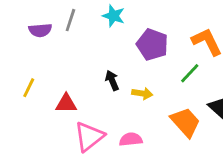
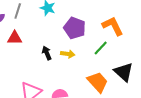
yellow arrow: (142, 93) -> (68, 54), moved
red triangle: (66, 103) -> (15, 38), moved

